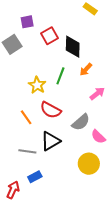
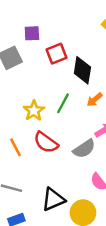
gray semicircle: (81, 122) -> (84, 149), moved
black triangle: (50, 141) -> (53, 199), moved

